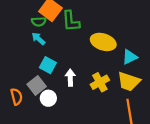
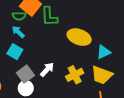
cyan square: (48, 65) -> (15, 52), moved
white arrow: (70, 78) -> (47, 70), turned 42
gray square: (37, 85) -> (25, 74), moved

